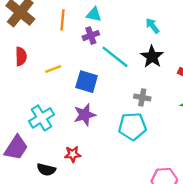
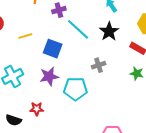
gray cross: (142, 97) -> (99, 65), turned -32
cyan pentagon: (132, 126) -> (75, 89), moved

